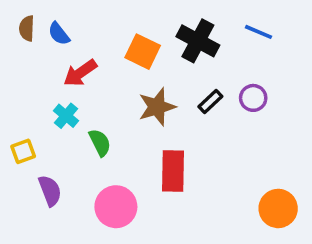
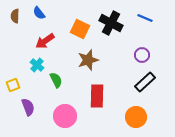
blue semicircle: (59, 34) -> (39, 13), moved
black rectangle: (210, 101) -> (145, 82), moved, size x1.5
orange circle: (278, 208) -> (136, 117), moved

